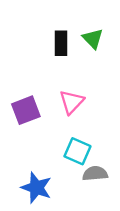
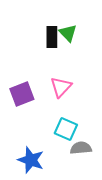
green triangle: (93, 39) -> (68, 33), moved

